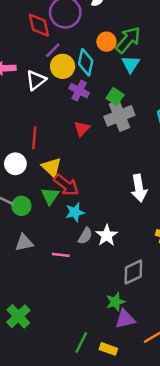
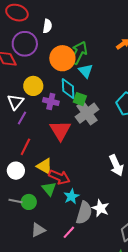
orange circle: (106, 42) -> (62, 58), size x1.6
purple line: (53, 50) -> (22, 118), moved
cyan diamond: (86, 62) -> (68, 89), moved
red triangle: (82, 129) -> (60, 130), size x1.6
red line: (34, 138) -> (25, 147), turned 36
gray semicircle: (85, 236) -> (84, 213), size x1.6
pink line: (61, 255) -> (69, 232), turned -40

